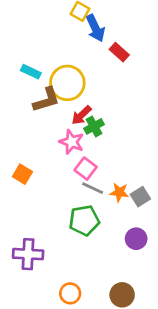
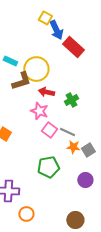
red rectangle: (119, 52) -> (73, 47), size x1.5
red arrow: (81, 115) -> (46, 92), turned 56
green cross: (94, 126) -> (71, 100), moved
gray line: (93, 188) -> (67, 132), moved
orange circle: (70, 293) -> (26, 214), moved

